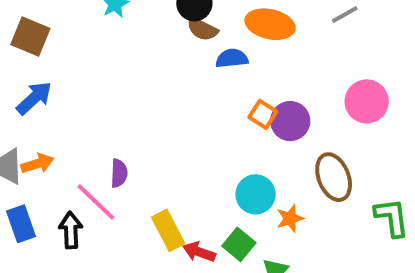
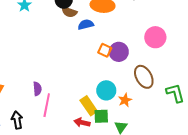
pink line: (96, 202) -> (47, 105), moved, turned 65
yellow rectangle: (168, 230) -> (89, 106), moved
green square: (239, 244) -> (101, 116), turned -35

